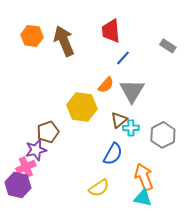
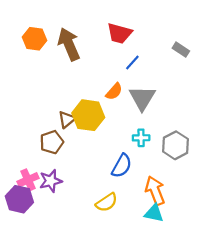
red trapezoid: (111, 31) -> (120, 33), turned -70
brown triangle: (119, 120) -> (67, 120), moved
purple star: (36, 150) -> (51, 181), moved

